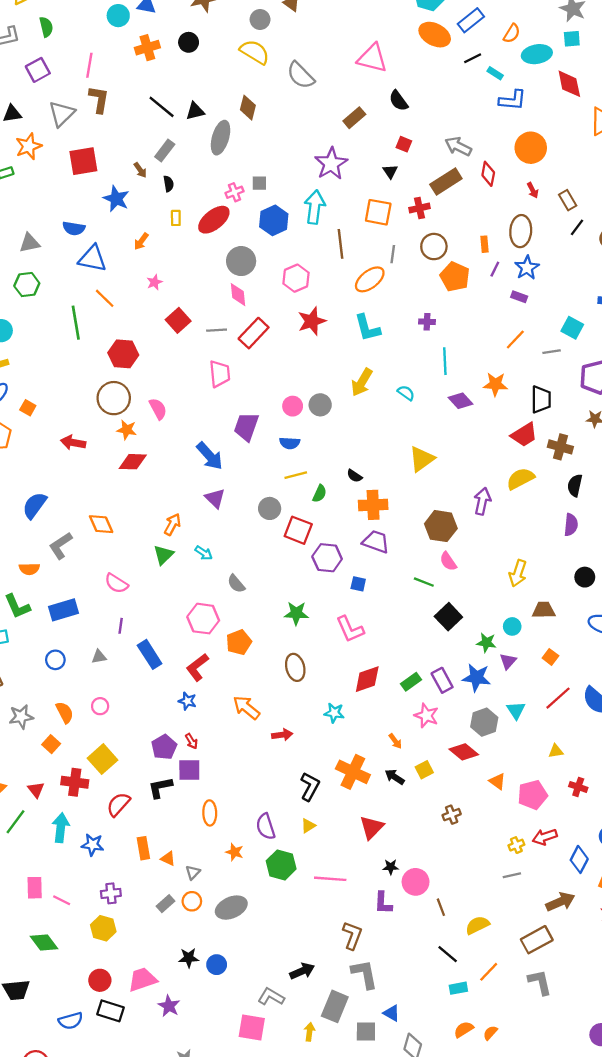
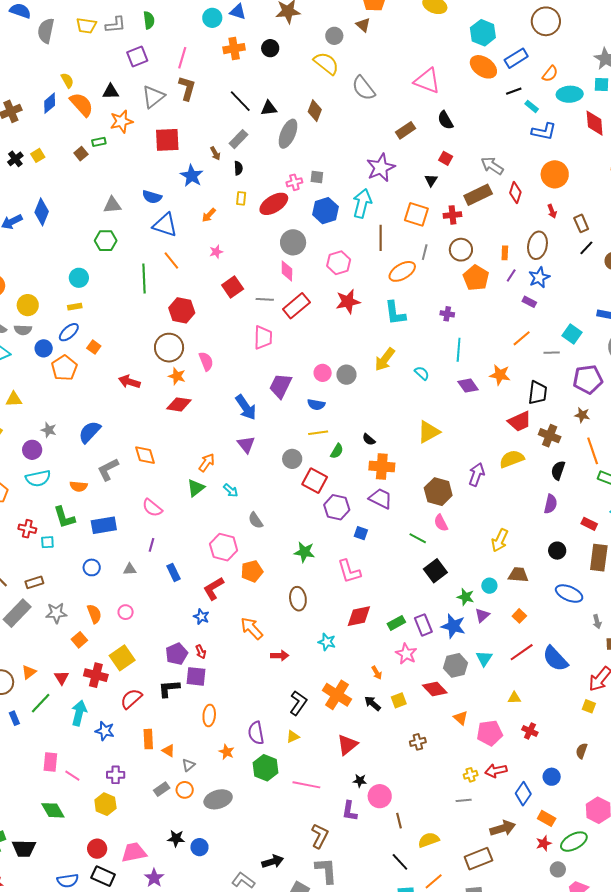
blue rectangle: (150, 654) -> (174, 572), size x0.7

